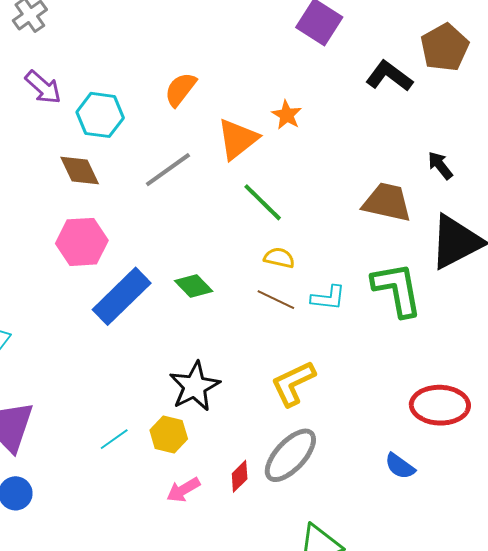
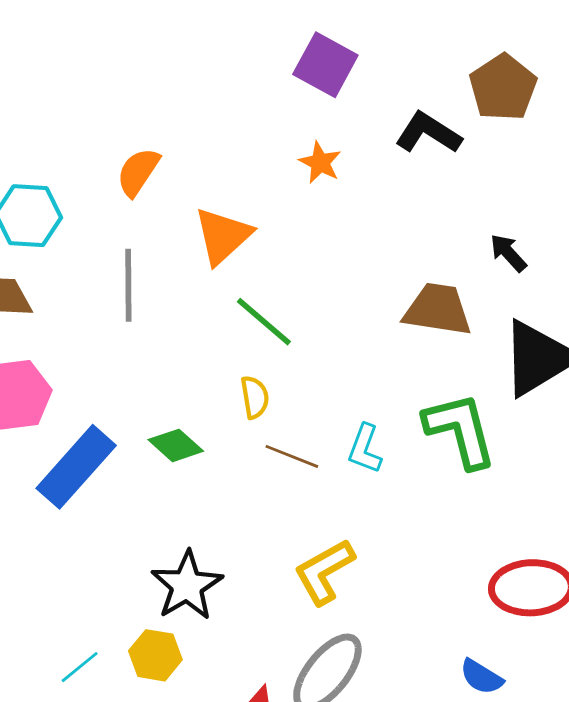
orange star: (287, 115) -> (320, 163), moved
gray line: (168, 170) -> (128, 285), turned -51
yellow semicircle: (279, 258) -> (255, 397), moved, turned 72
cyan L-shape: (328, 298) -> (365, 449), turned 108

